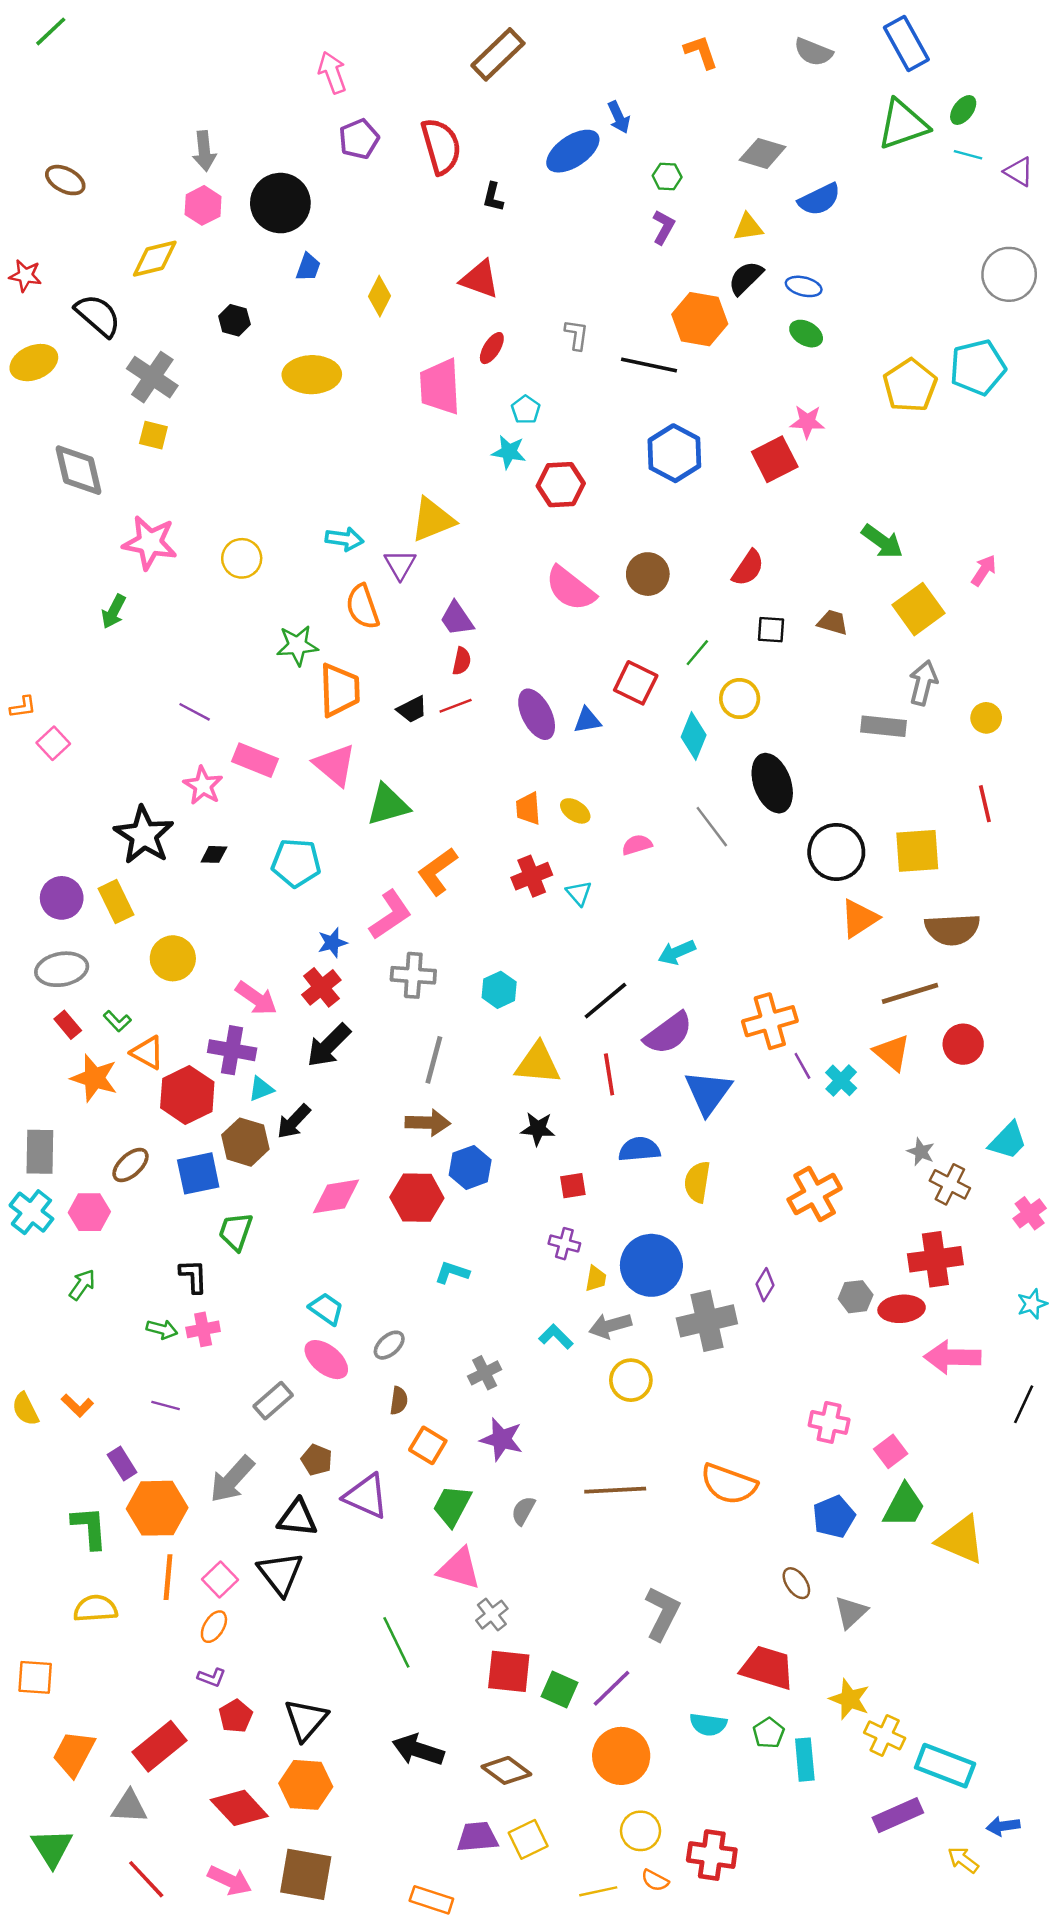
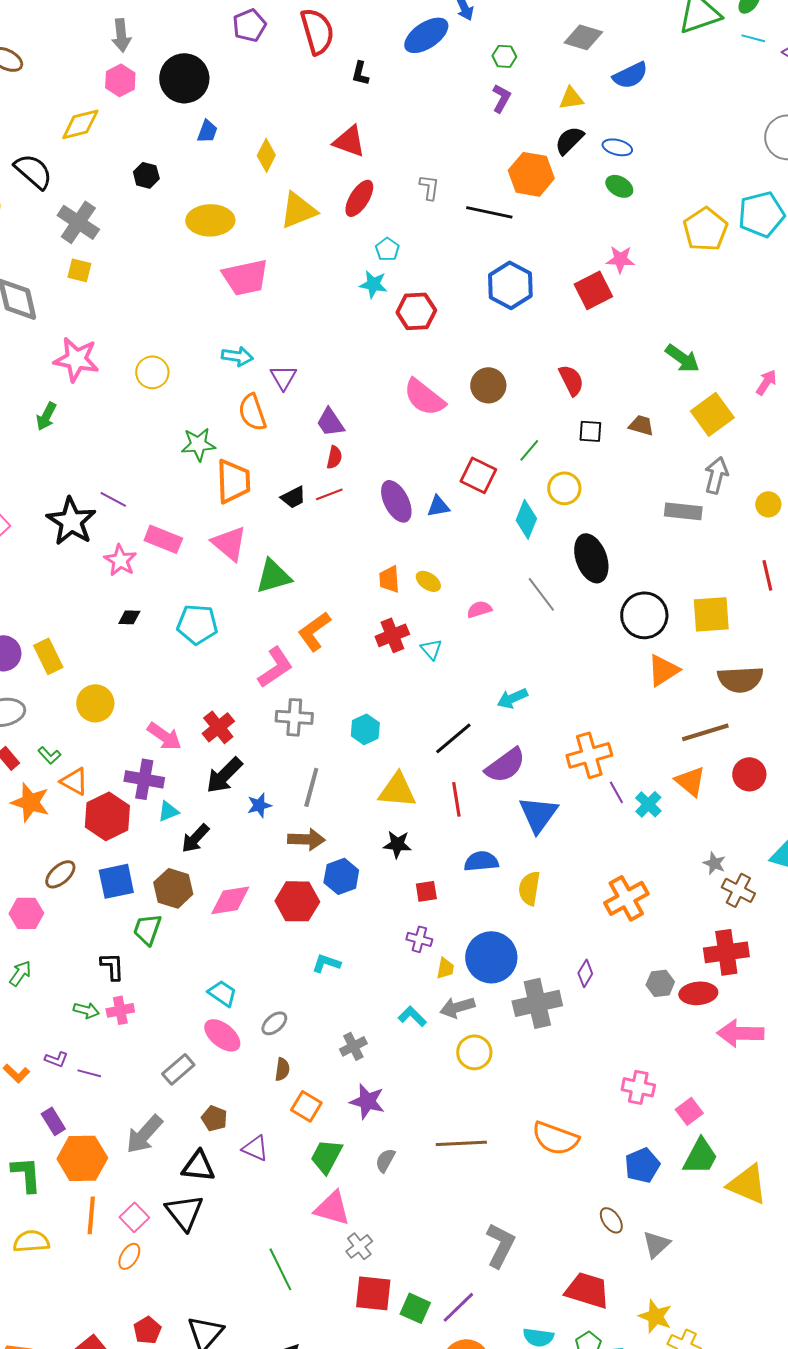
red ellipse: (492, 348) -> (359, 198), size x1.4
pink trapezoid: (440, 387) -> (245, 277), moved, turned -99
yellow triangle: (433, 520) -> (298, 210), moved
red semicircle: (748, 568) -> (571, 380), turned -60
black star: (144, 835) -> (71, 521), moved
blue star: (332, 943) -> (259, 805), moved
brown hexagon: (245, 1142) -> (173, 888), moved
purple triangle: (366, 1496) -> (255, 1148), size x0.7
purple L-shape: (211, 1677) -> (56, 1059), moved

